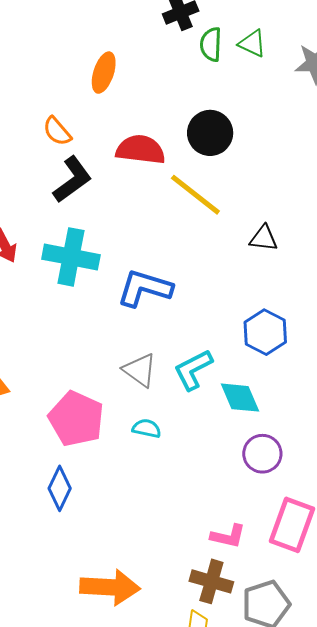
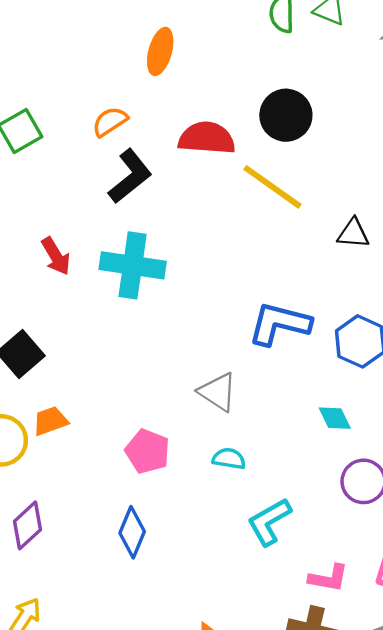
orange semicircle: (57, 131) -> (110, 122), turned 100
blue L-shape: (145, 288) -> (279, 324), moved
cyan L-shape: (193, 370) -> (269, 522), moved
cyan diamond: (240, 398) -> (335, 418), size x0.7
pink pentagon: (76, 419) -> (147, 451), size x0.7

